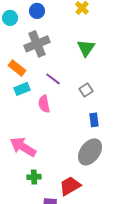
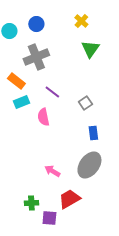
green triangle: (86, 48) -> (90, 49), moved
pink arrow: (23, 147) -> (52, 171), moved, size x0.6
green cross: (34, 177) -> (31, 203), moved

